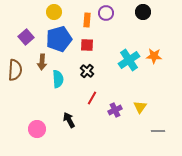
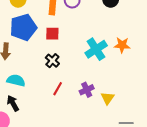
cyan semicircle: (58, 79) -> (16, 80), moved, turned -72
purple cross: (115, 110) -> (87, 90), moved
black arrow: (69, 120) -> (13, 103), moved

